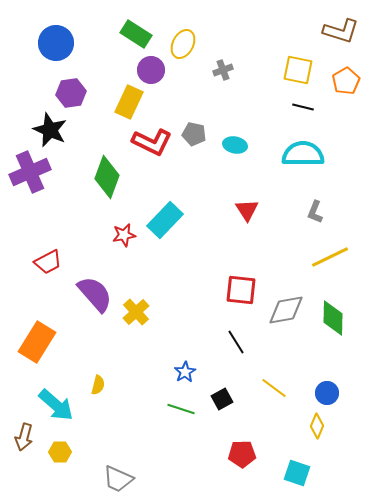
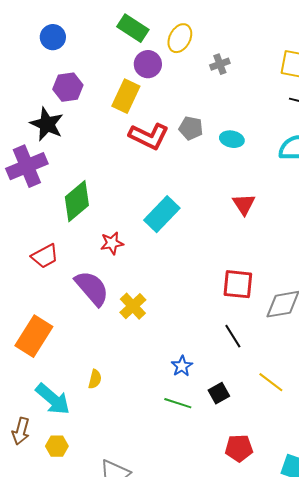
blue circle: (56, 43) -> (53, 37), size x0.7
green diamond: (107, 177) -> (77, 201), moved, turned 30
red star: (124, 235) -> (112, 243), moved

